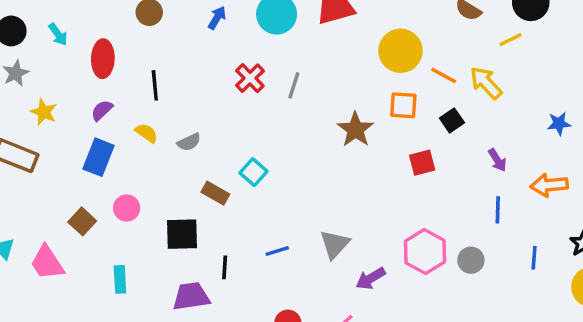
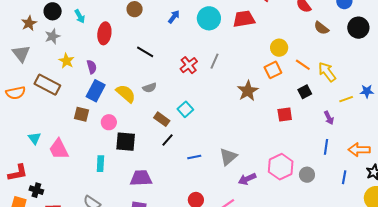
yellow line: (510, 40) -> (346, 99), moved
yellow circle: (400, 51) -> (279, 48), size x0.7
red cross: (250, 78) -> (189, 65), moved
black line: (155, 85) -> (145, 52), moved, turned -60
orange square: (403, 105) -> (273, 70), moved, turned -36
purple semicircle: (102, 110) -> (92, 67), moved, turned 112
blue star: (559, 124) -> (367, 91), moved
yellow semicircle: (146, 133) -> (126, 94), moved, size x1.5
orange arrow: (549, 185) -> (359, 150), moved
brown square: (82, 221) -> (82, 114), moved, turned -35
black square: (182, 234) -> (126, 142), moved
black line: (225, 267) -> (168, 140), moved, turned 32

